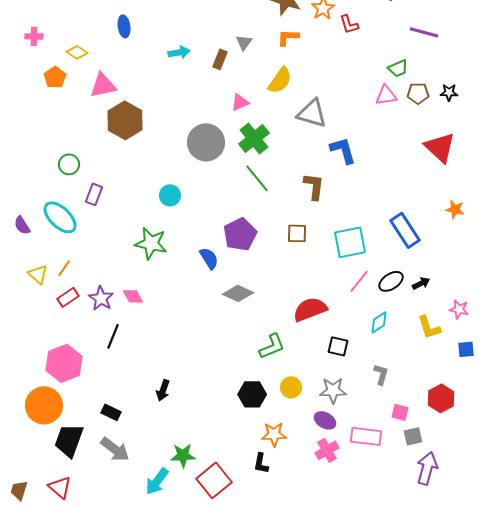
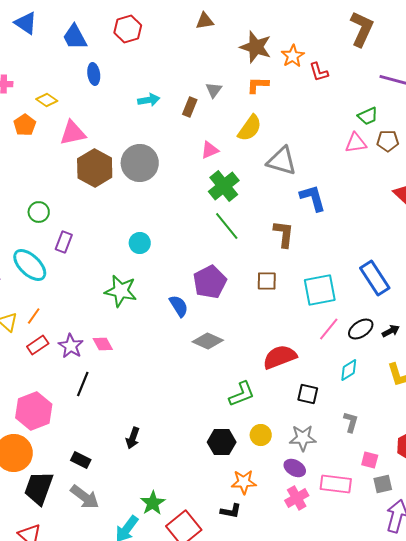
gray circle: (206, 142) -> (140, 163), moved
green star: (183, 455) -> (153, 503), turned -30
black L-shape: (261, 463) -> (231, 511), turned -90

